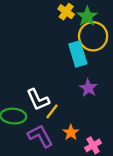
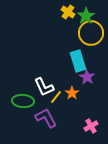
cyan rectangle: (78, 54) -> (78, 61), moved
orange star: (71, 132) -> (72, 93), moved

